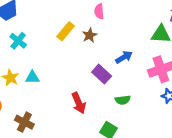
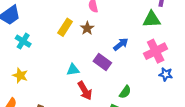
cyan triangle: (32, 77) -> (73, 70), moved
green semicircle: (123, 100) -> (125, 92), moved, turned -40

